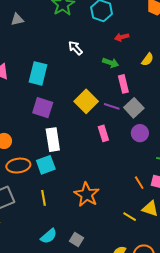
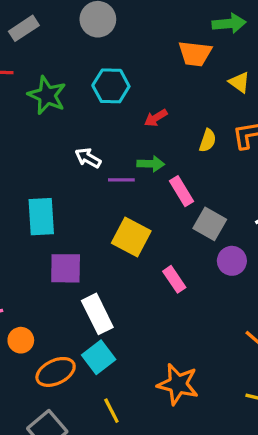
purple line: (112, 106) -> (121, 180), moved

